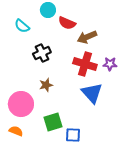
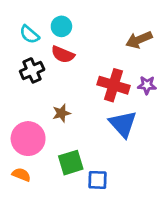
cyan circle: (48, 10) -> (61, 26), moved
red semicircle: (67, 23) -> (63, 54), moved
brown arrow: (87, 37) -> (139, 40), moved
black cross: (42, 53) -> (32, 70), moved

